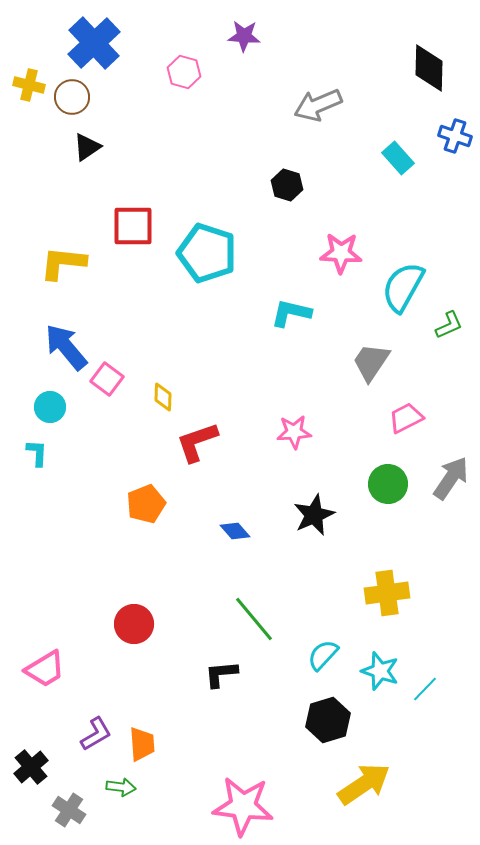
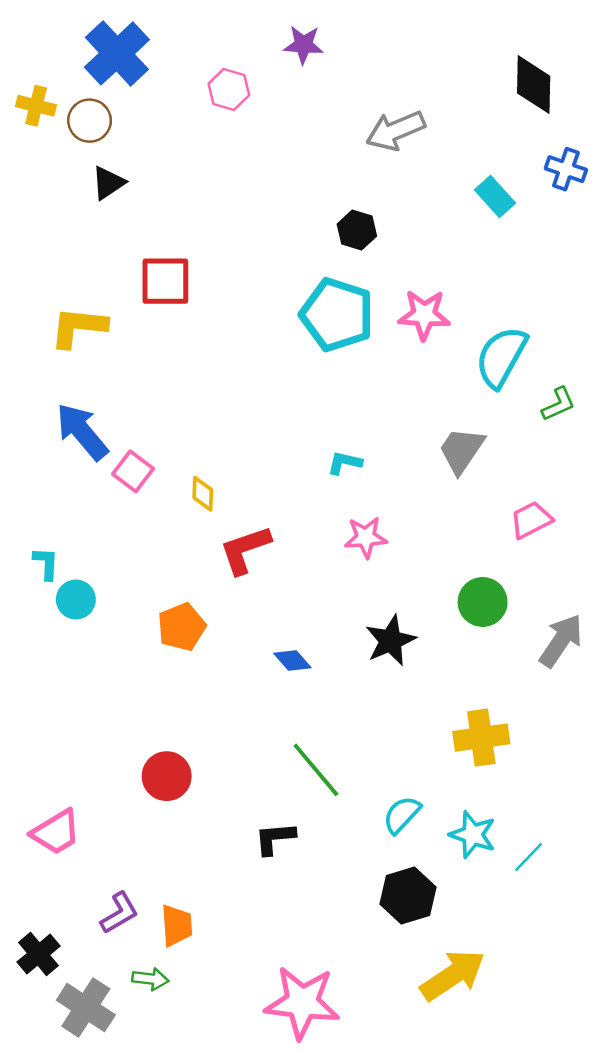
cyan pentagon: (207, 253) -> (337, 315), moved
cyan L-shape: (291, 313) -> (345, 463), moved, size x0.7
cyan circle: (50, 407) -> (76, 600), moved
pink trapezoid: (406, 418) -> (531, 520), moved
gray arrow: (451, 478) -> (561, 641), moved
gray cross: (69, 810) -> (86, 1008), size x1.4

